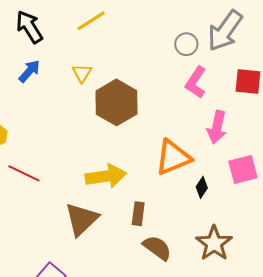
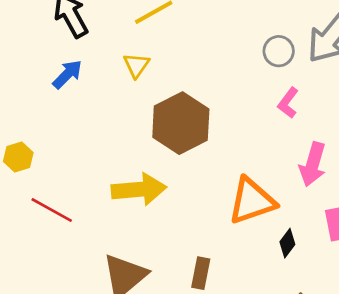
yellow triangle: (82, 73) -> (136, 65), moved
pink L-shape: (196, 82) -> (288, 103), size x0.7
yellow arrow: (106, 176) -> (139, 189), moved

